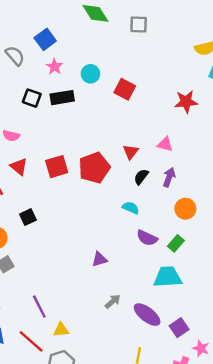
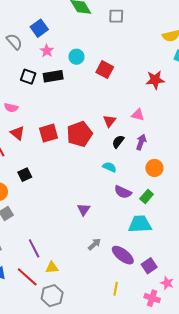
purple triangle: (99, 259) -> (84, 209), turned -40

